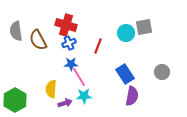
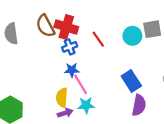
brown semicircle: (38, 40) -> (45, 26), moved
red line: (98, 46) -> (98, 39), moved, turned -56
yellow semicircle: (51, 89) -> (62, 98), moved

